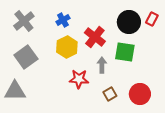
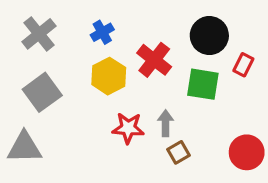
red rectangle: (152, 19) -> (243, 65), moved
gray arrow: (102, 65) -> (166, 123), moved
red circle: (140, 94) -> (247, 152), moved

